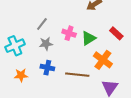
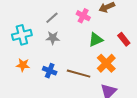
pink cross: (69, 33) -> (83, 16), moved
blue cross: (47, 68) -> (50, 71), moved

